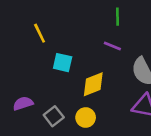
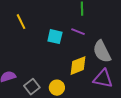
cyan square: (63, 63) -> (55, 37), moved
yellow diamond: (93, 84) -> (78, 66), moved

